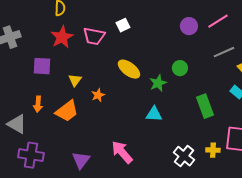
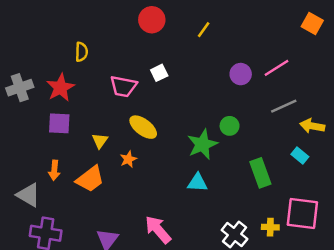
red star: (62, 37) -> (60, 88), moved
yellow ellipse: (129, 69) -> (143, 127), moved
green star: (158, 83) -> (202, 144), size x1.4

